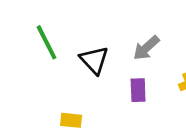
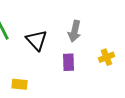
gray arrow: (146, 48) -> (75, 31), turned -35

